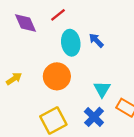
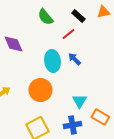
red line: (58, 15) -> (68, 34), moved
blue cross: (94, 117) -> (72, 125), turned 36

